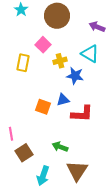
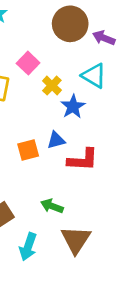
brown circle: (57, 16) -> (70, 24), moved
yellow cross: (60, 61) -> (52, 86), turned -32
blue star: (75, 76) -> (73, 107), turned 30
orange square: (43, 107) -> (28, 150), turned -35

